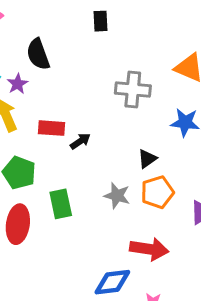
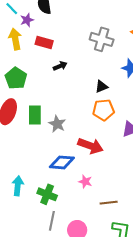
red rectangle: (52, 128) -> (44, 43), moved
gray star: (117, 196) -> (57, 124), moved
green rectangle: (61, 204) -> (35, 115), moved

